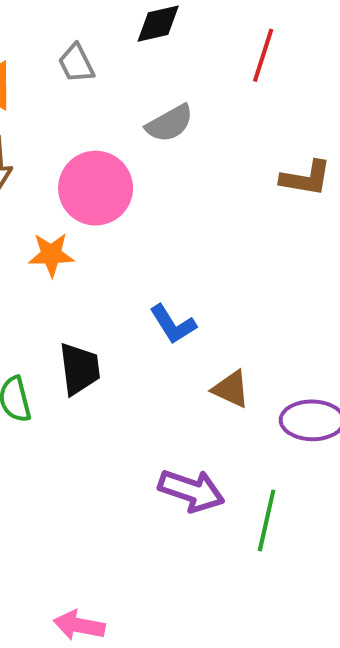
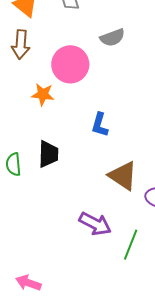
blue L-shape: (173, 324) -> (100, 125), moved, turned 40
brown triangle: (231, 389) -> (123, 176), size x1.5

